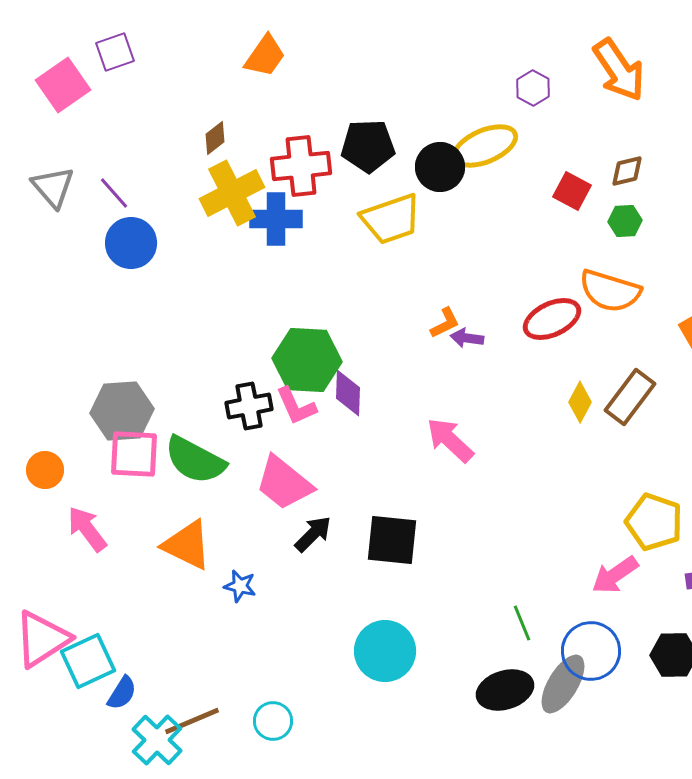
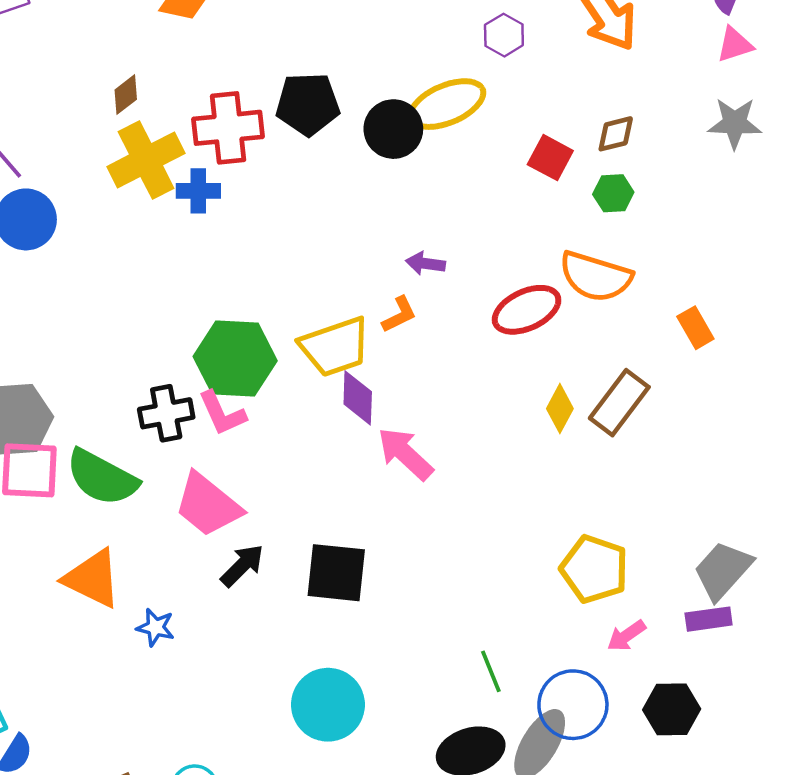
blue cross: (276, 219) -> (198, 191), size x0.7
yellow trapezoid: (391, 219) -> (335, 347), moved
purple arrow: (467, 338) -> (425, 263), moved
purple diamond: (348, 393) -> (358, 398), moved
yellow pentagon: (654, 522) -> (594, 569), moved
pink arrow: (615, 575) -> (626, 636), moved, size x0.7

